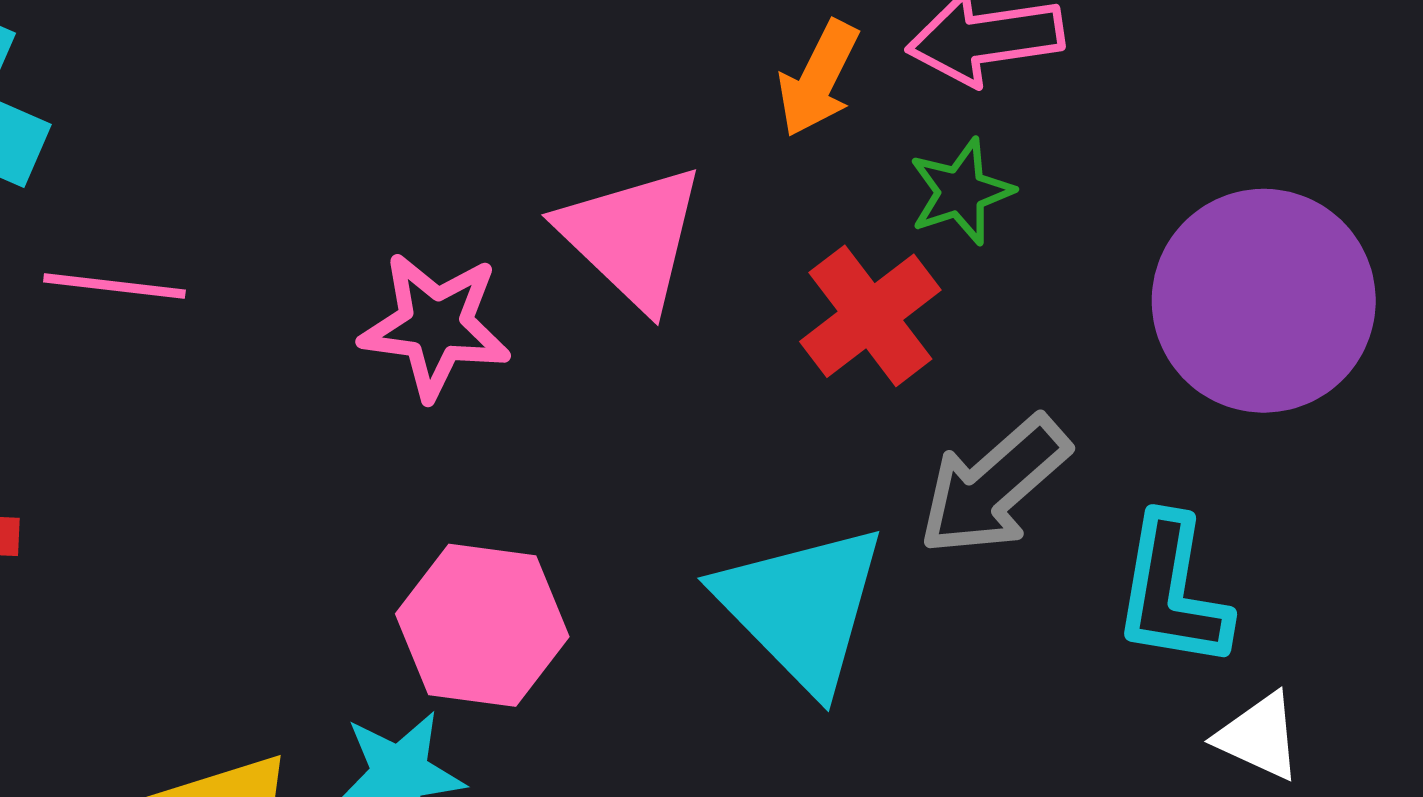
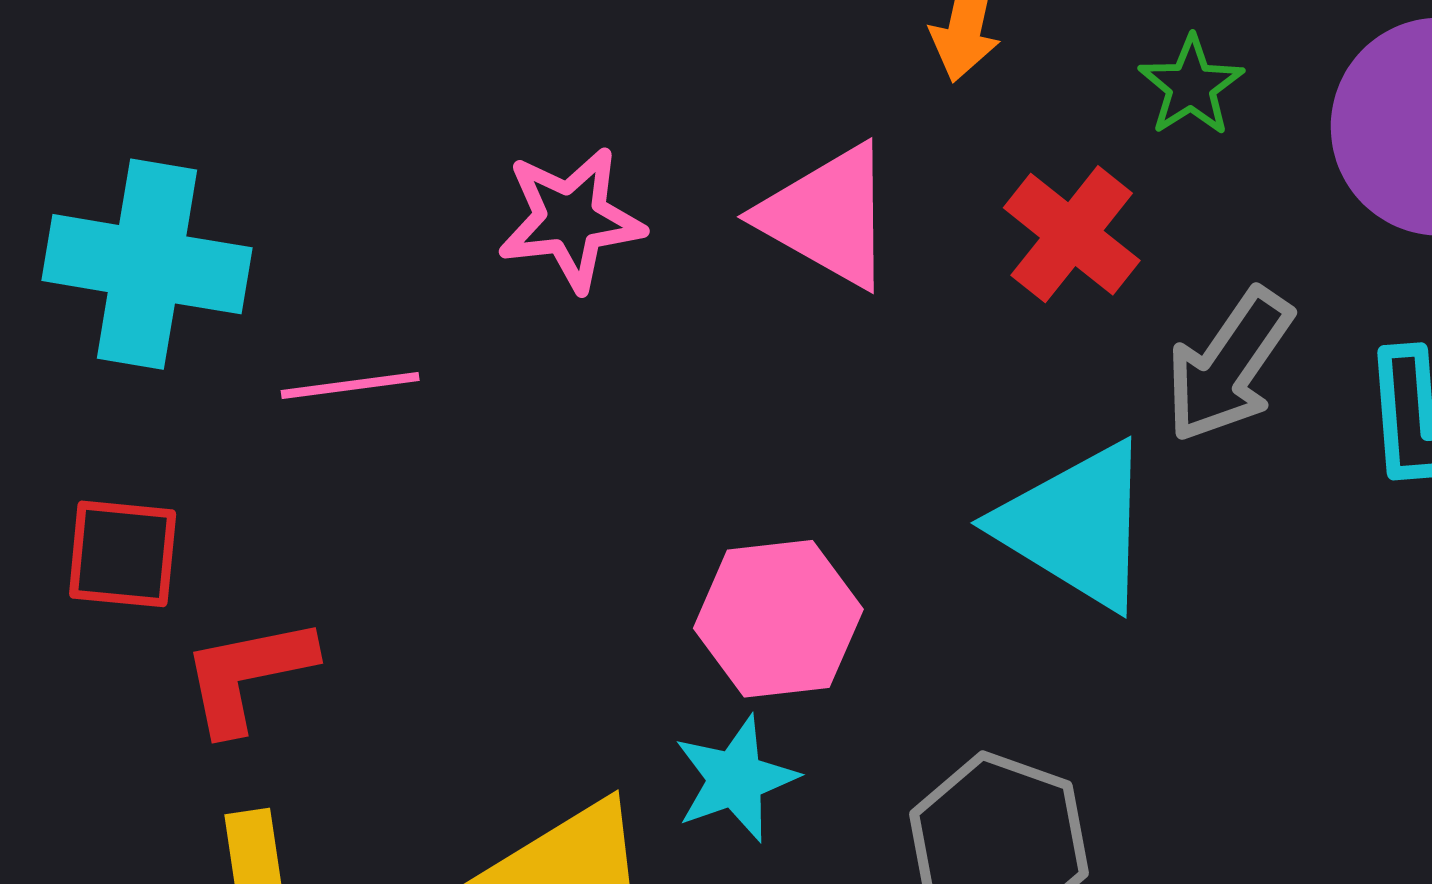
green star: (961, 192) -> (1191, 86), moved
pink star: (435, 326) -> (571, 219), moved

